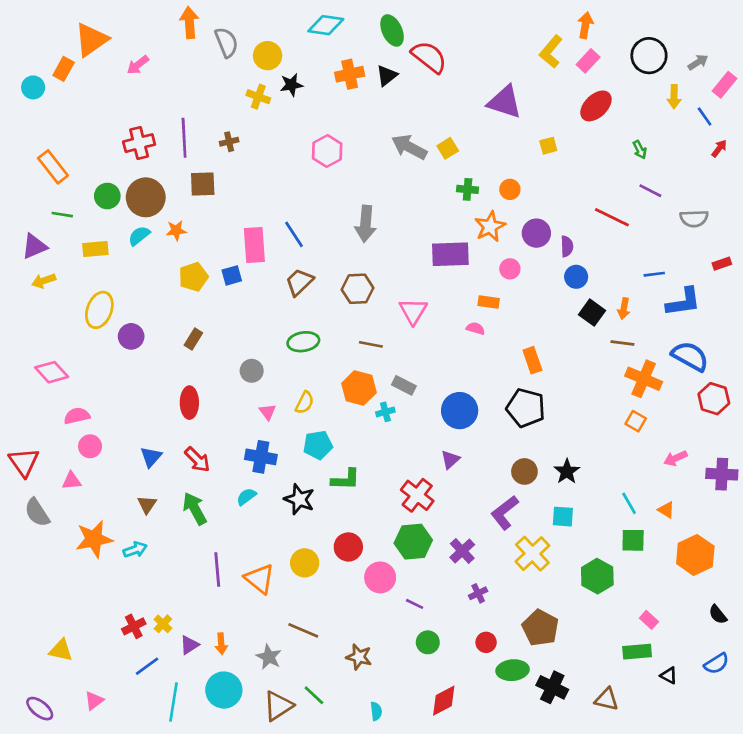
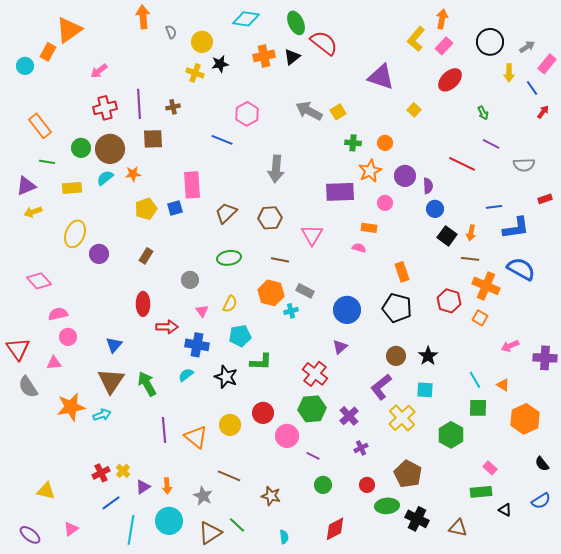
gray semicircle: (226, 42) -> (171, 32), size x0.6
pink arrow: (138, 65) -> (99, 71), moved
yellow square: (548, 146) -> (414, 110), turned -32
blue line: (294, 234) -> (222, 140), moved, turned -35
red hexagon: (714, 399) -> (449, 301), moved
red arrow: (197, 460) -> (167, 327), moved, turned -45
brown triangle: (147, 505) -> (111, 381), size x1.8

